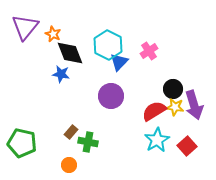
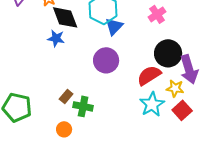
pink cross: (149, 51) -> (157, 14), moved
black circle: (173, 89) -> (168, 53), size x1.4
yellow star: (175, 107) -> (175, 88), moved

